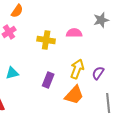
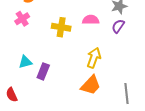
purple semicircle: (98, 73) -> (118, 26), moved
purple rectangle: (48, 80) -> (43, 71), moved

